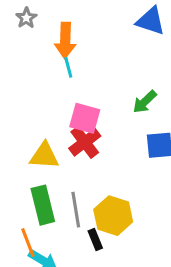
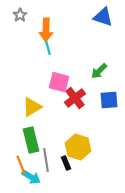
red cross: (85, 142) -> (75, 98), moved
yellow triangle: (44, 156) -> (32, 107), turned -35
gray line: (76, 210) -> (46, 160), moved

